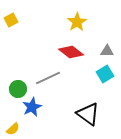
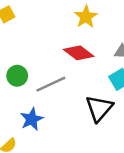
green circle: (18, 89) -> (17, 76), moved
black triangle: (88, 114) -> (99, 108), moved, turned 35

